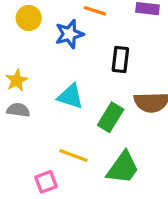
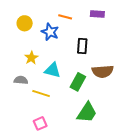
blue star: (69, 34) -> (50, 32), turned -30
yellow star: (17, 80) -> (31, 58), moved
yellow line: (74, 156) -> (41, 93), moved

